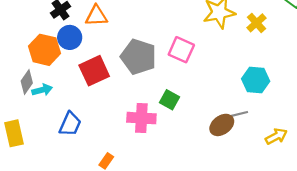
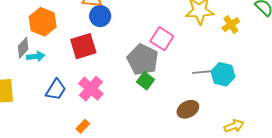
blue circle: (70, 37) -> (100, 16), moved
gray pentagon: (139, 57) -> (143, 60), moved
gray line: (237, 115) -> (202, 72), moved
pink cross: (141, 118) -> (91, 89), moved, turned 30

